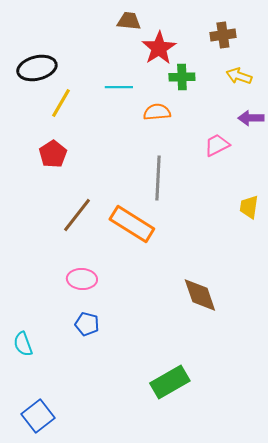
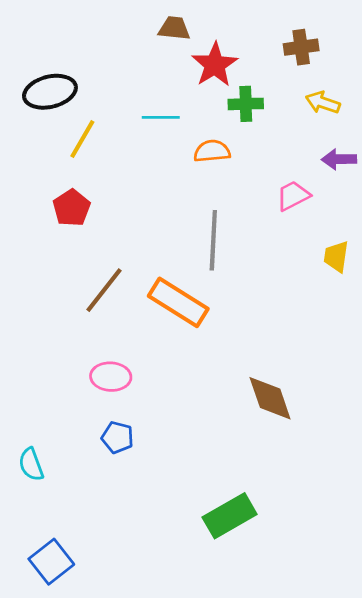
yellow trapezoid: (249, 207) -> (336, 256), moved

